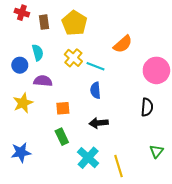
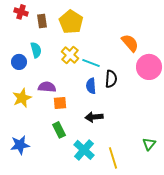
orange semicircle: (123, 44) -> (130, 43), moved, turned -90
purple semicircle: (43, 81) -> (47, 87), moved
black semicircle: (147, 107) -> (111, 79), moved

